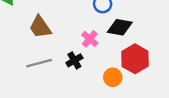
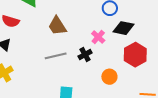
orange circle: (113, 77) -> (109, 77), moved

